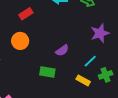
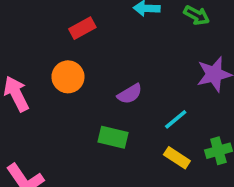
purple semicircle: (62, 50) -> (130, 94), moved
cyan line: (90, 61) -> (176, 119), moved

